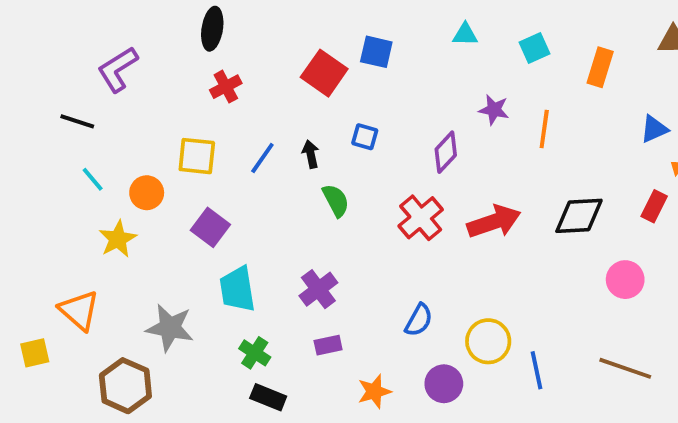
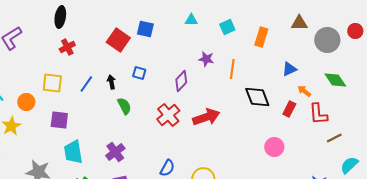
black diamond: (579, 216) -> (257, 97), moved, turned 72
purple square: (210, 227) -> (59, 120), turned -30

